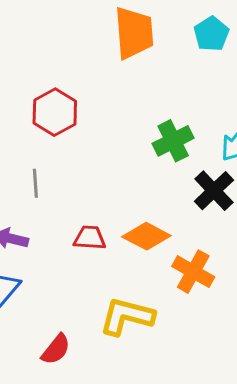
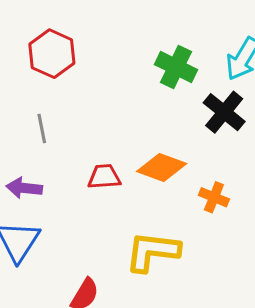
green cross: (173, 141) -> (176, 67), turned -30
orange cross: (193, 272) -> (214, 197), size x0.7

